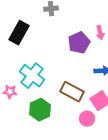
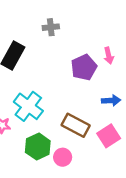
pink circle: (87, 119) -> (63, 157), moved

